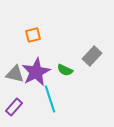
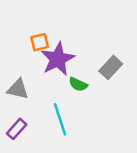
purple star: (36, 72) -> (58, 59), moved

